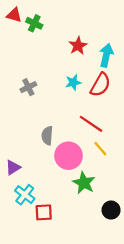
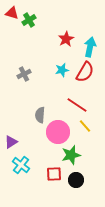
green cross: (34, 23) -> (29, 20), turned 32
green star: (84, 183) -> (71, 155), turned 30
black circle: (111, 210) -> (76, 180), moved
red square: (44, 212) -> (54, 174), moved

